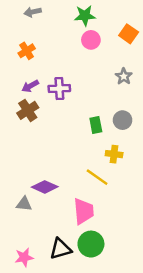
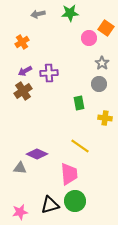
gray arrow: (33, 12) -> (38, 14), moved
pink circle: (91, 40) -> (89, 38), moved
gray circle: (123, 120) -> (99, 84), moved
yellow cross: (114, 154) -> (105, 118), moved

